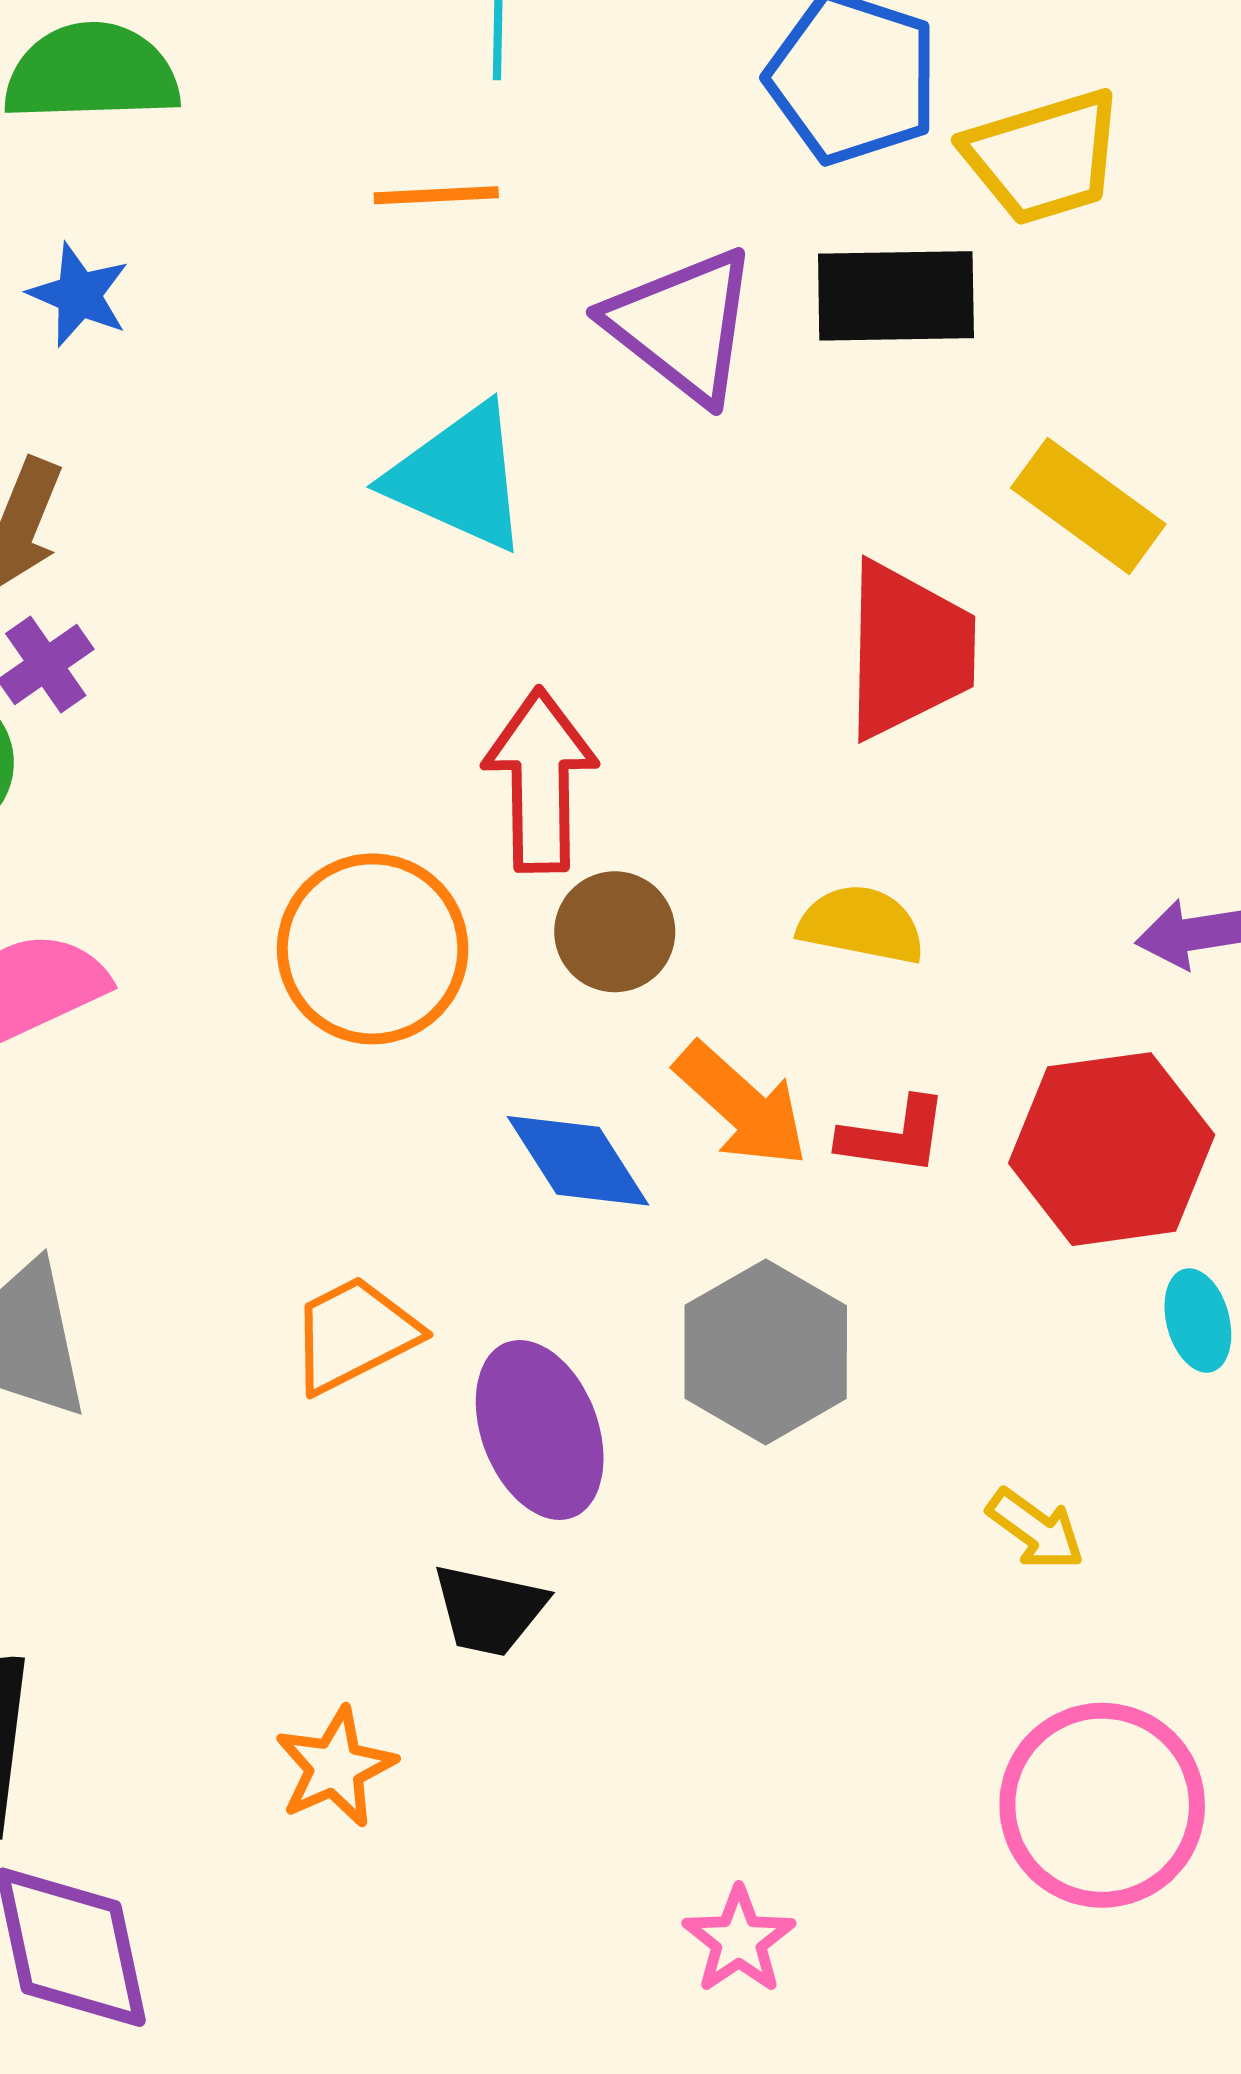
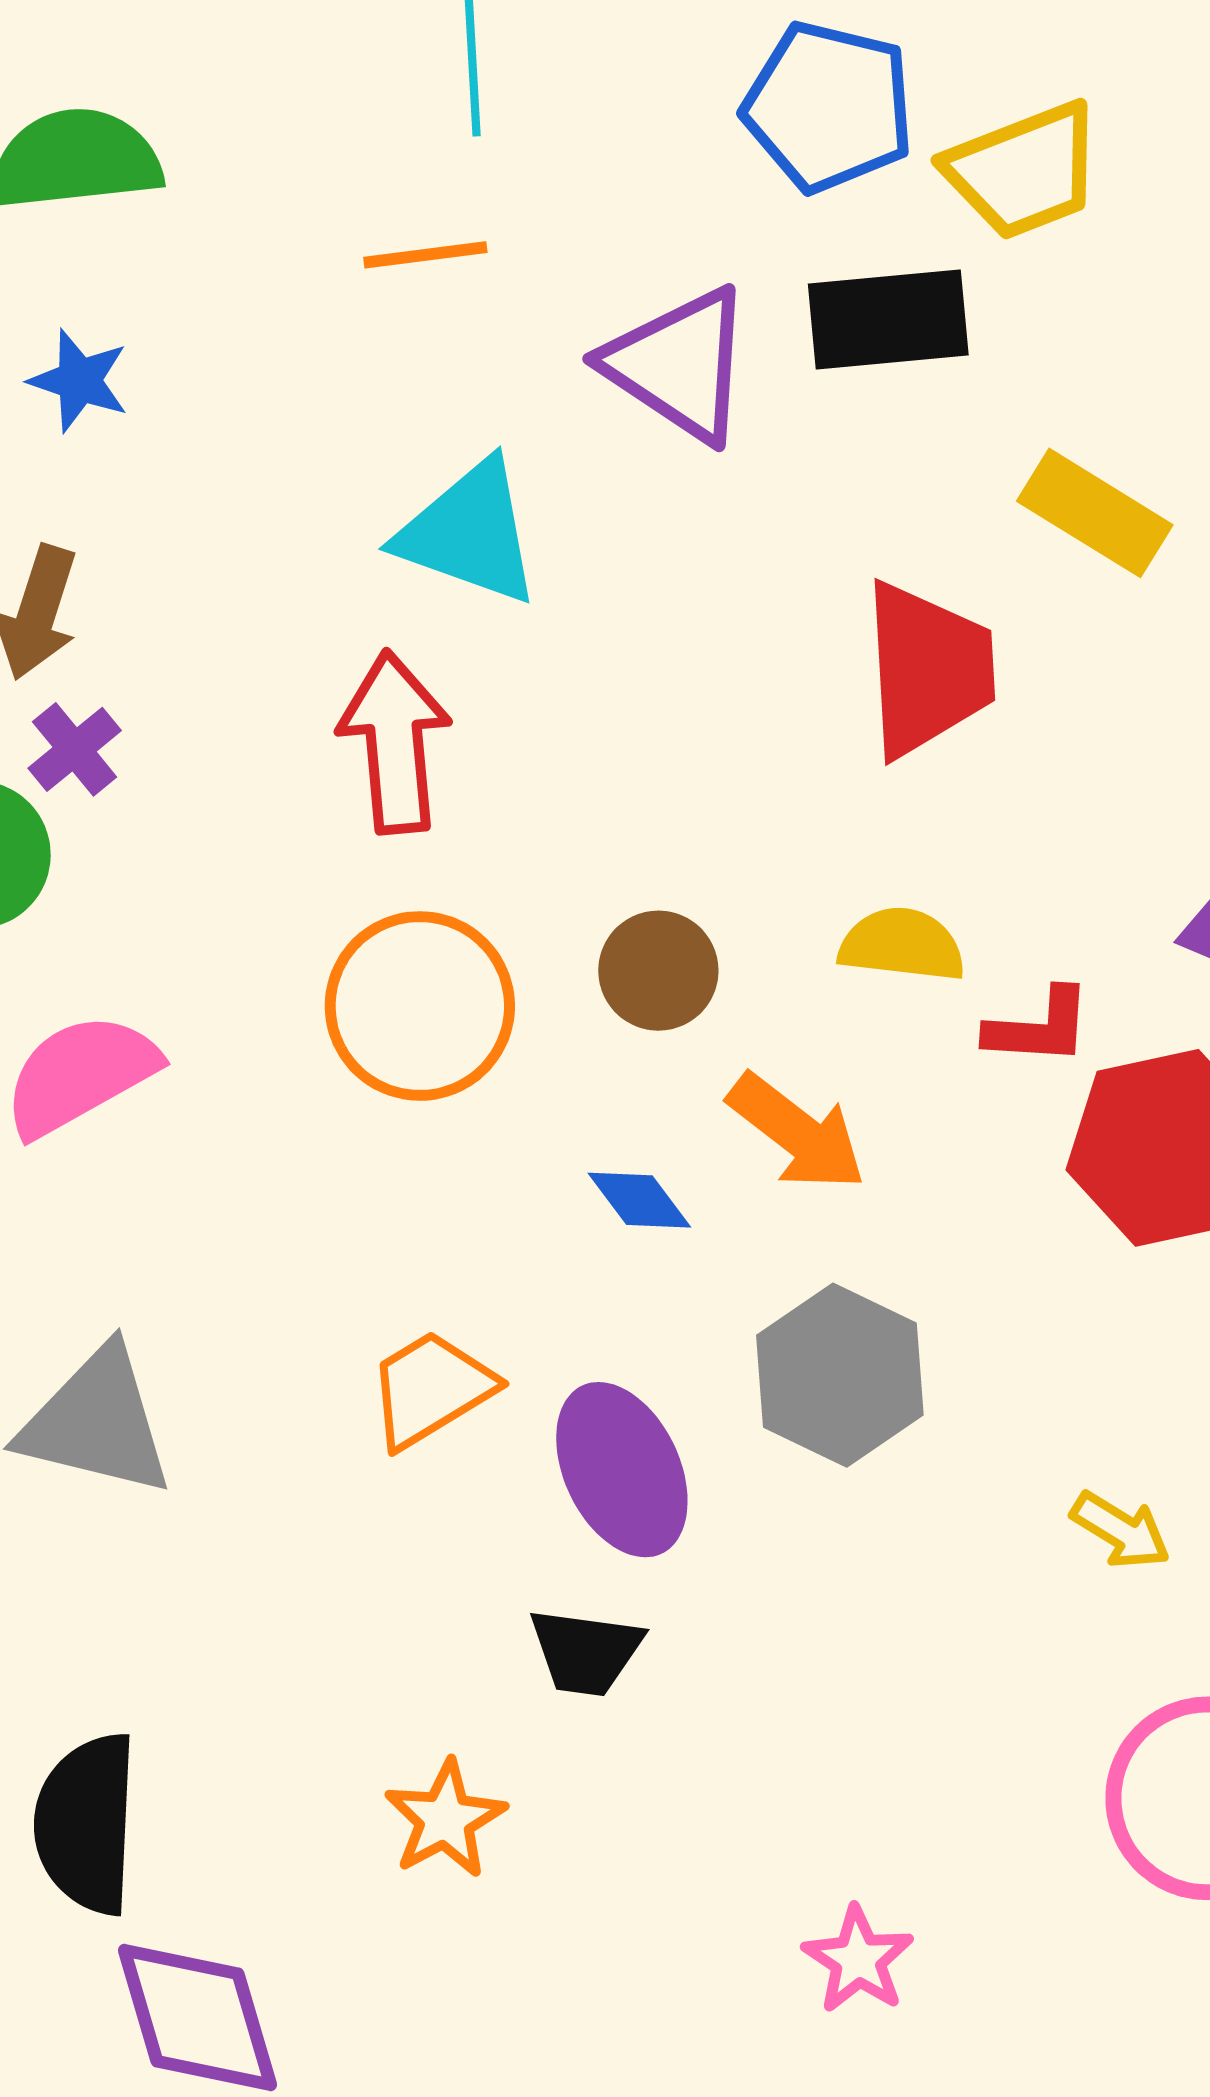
red arrow: (540, 780) -> (395, 742), moved
red L-shape: (894, 1136) -> (1039, 1027), moved
blue diamond: (578, 1161) -> (639, 1200), size x0.7

